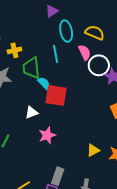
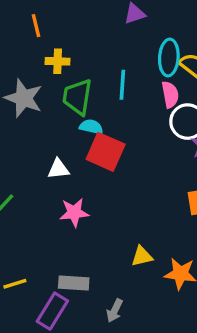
cyan ellipse: (66, 31) -> (169, 57), moved
cyan semicircle: (44, 83) -> (91, 127), turned -48
gray rectangle: (58, 176) -> (74, 283), turned 60

